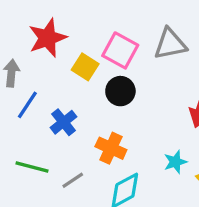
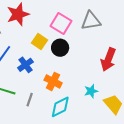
yellow square: (85, 67) -> (39, 41), moved
gray line: (73, 180) -> (30, 100), turned -40

